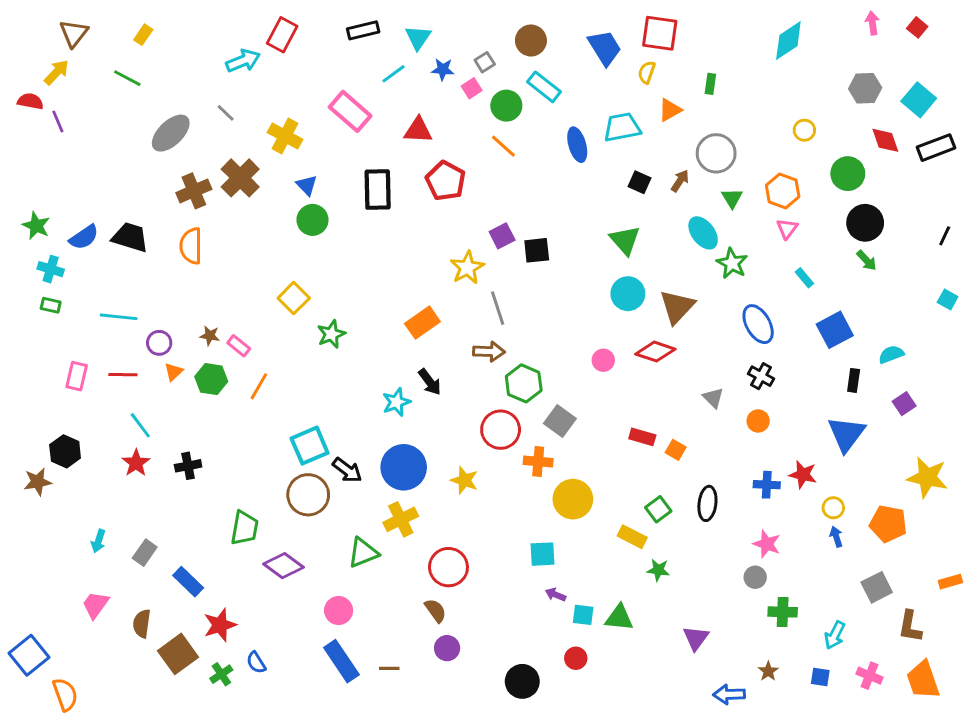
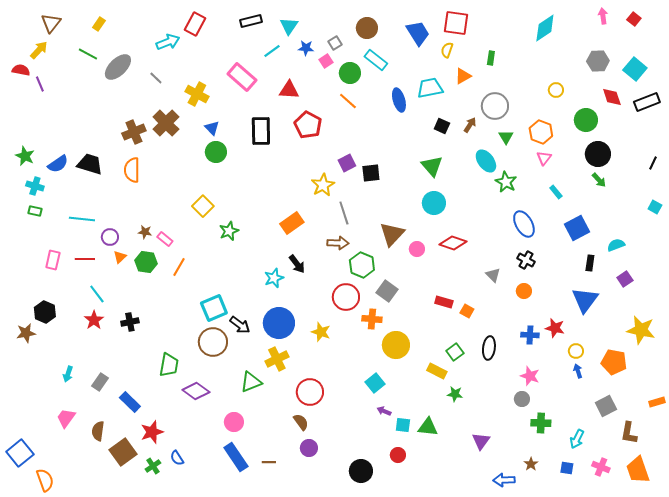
gray ellipse: (171, 133) -> (118, 67), moved
brown triangle: (677, 307) -> (392, 234), moved
cyan square: (543, 554) -> (375, 383), turned -36

